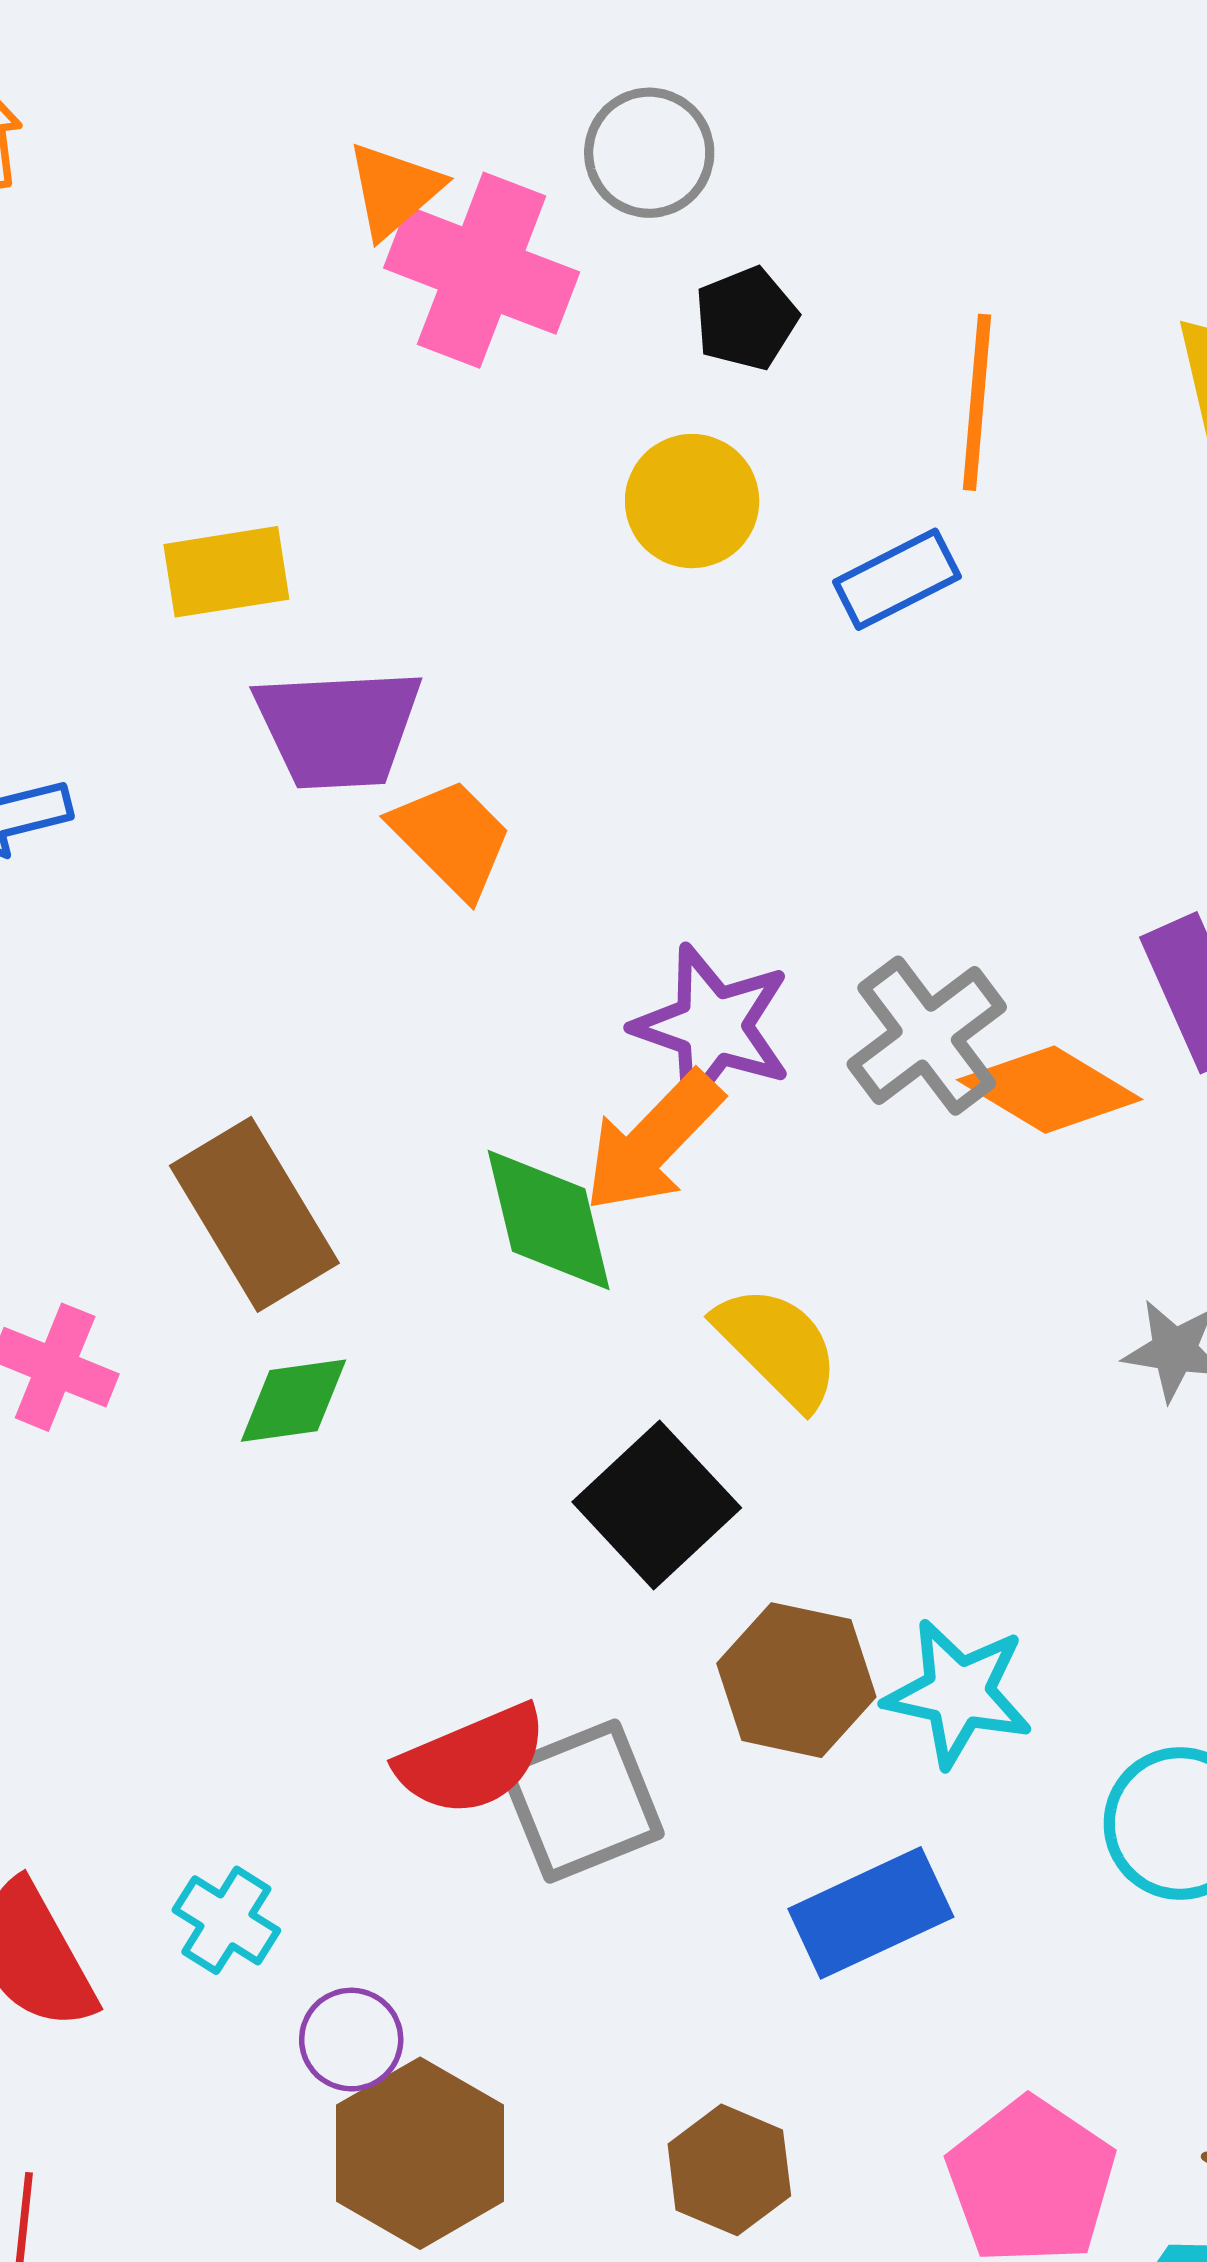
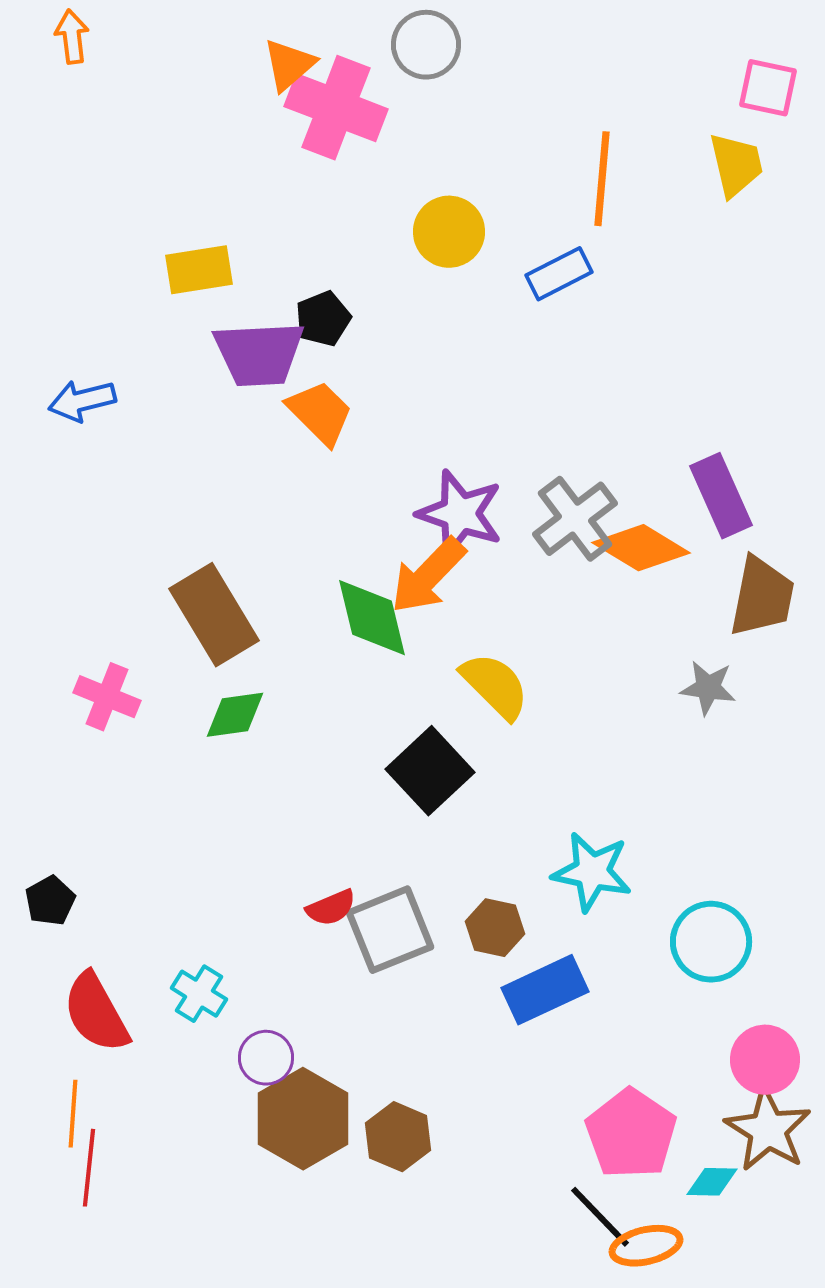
black pentagon: (746, 318) -> (323, 319), moved
brown hexagon: (796, 1680) -> (495, 928), moved, size x0.7
red semicircle: (472, 1760) -> (331, 908), size x0.6
brown hexagon: (729, 2170) -> (398, 1137), moved

